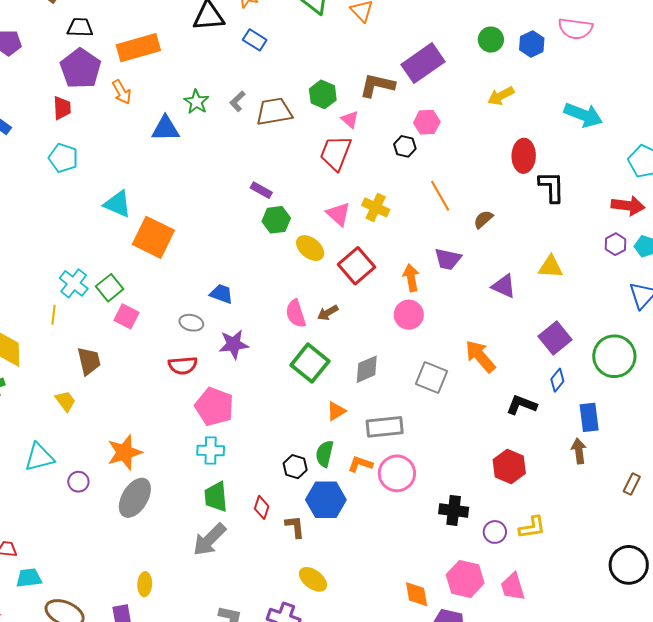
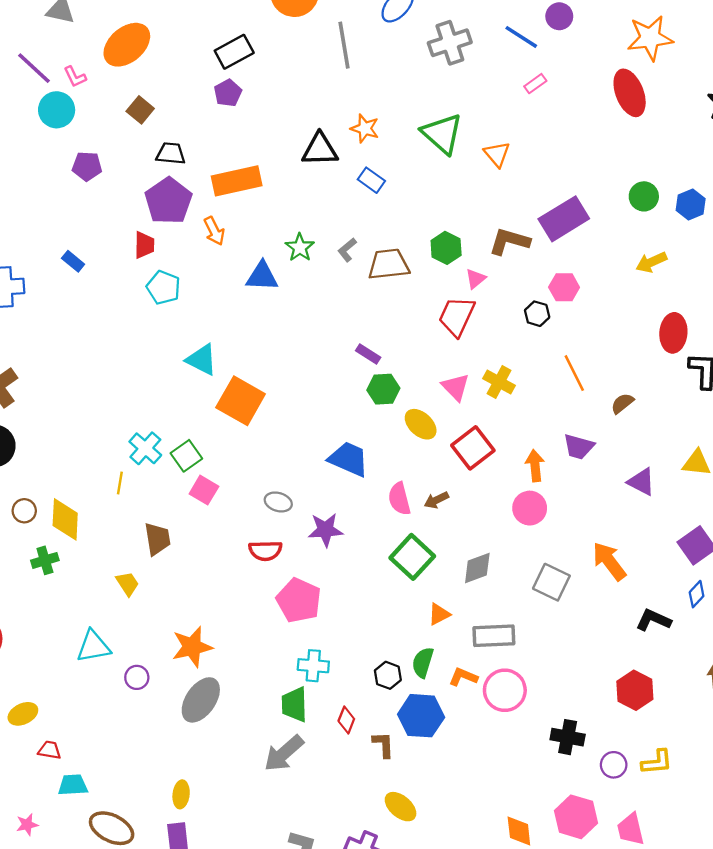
pink triangle: (350, 119) -> (475, 279), turned 36
cyan pentagon: (63, 158) -> (163, 288), moved
blue trapezoid: (221, 294) -> (349, 459), moved, size x1.5
cyan cross: (211, 451) -> (313, 666), moved
yellow ellipse: (145, 584) -> (181, 794), moved

